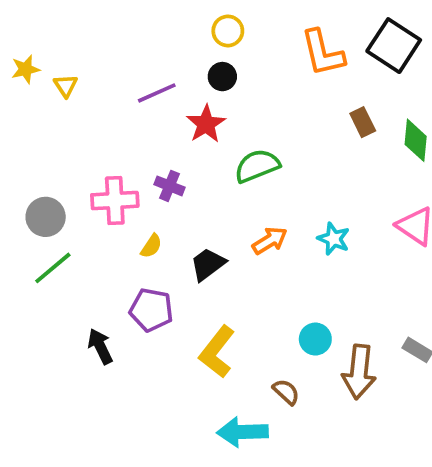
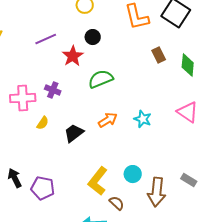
black circle: (222, 77) -> (93, 37), moved
purple pentagon: (151, 310) -> (43, 188), moved
yellow L-shape: (217, 352) -> (98, 181), moved

